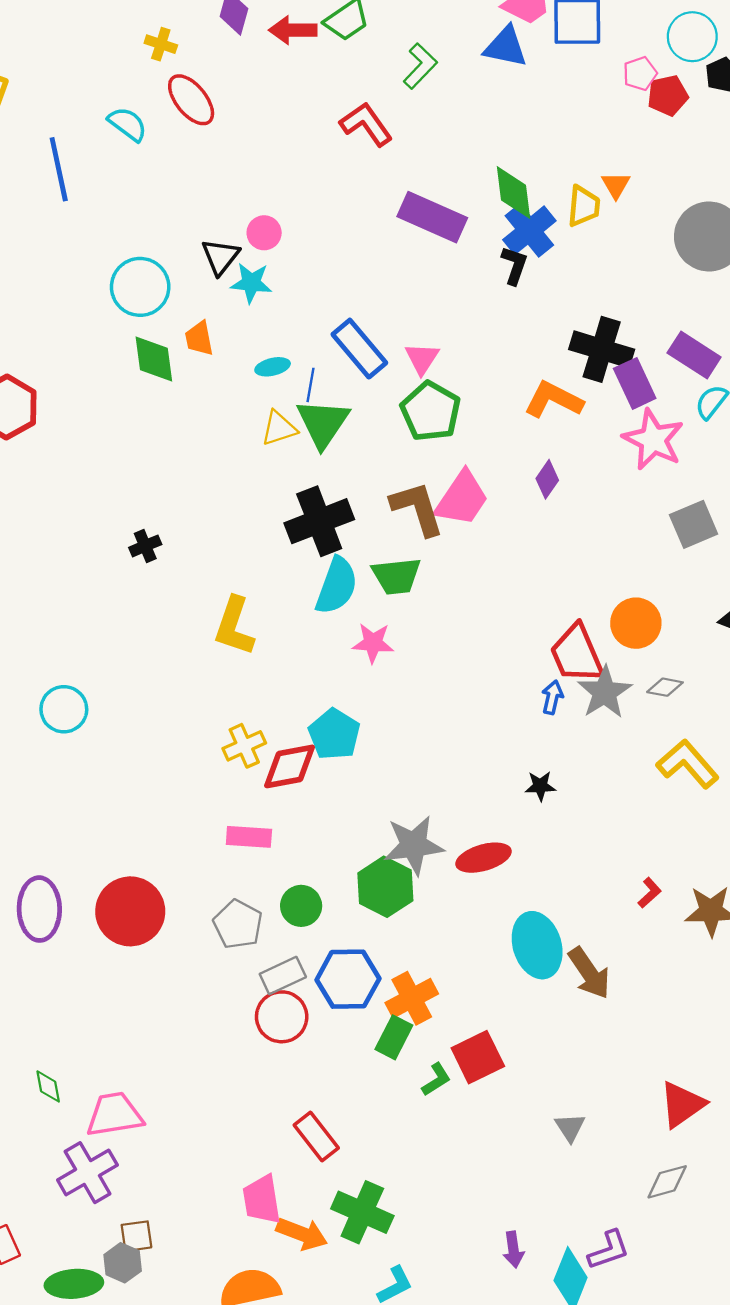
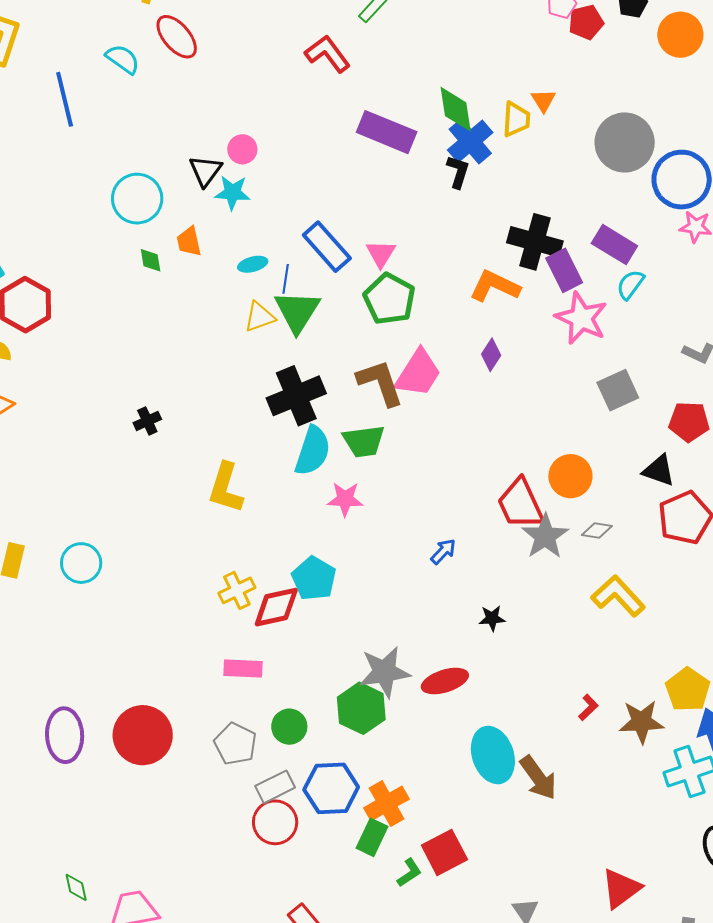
green diamond: (154, 359) -> (151, 260), size x0.6
blue arrow: (552, 697) -> (443, 551), moved, turned 32

